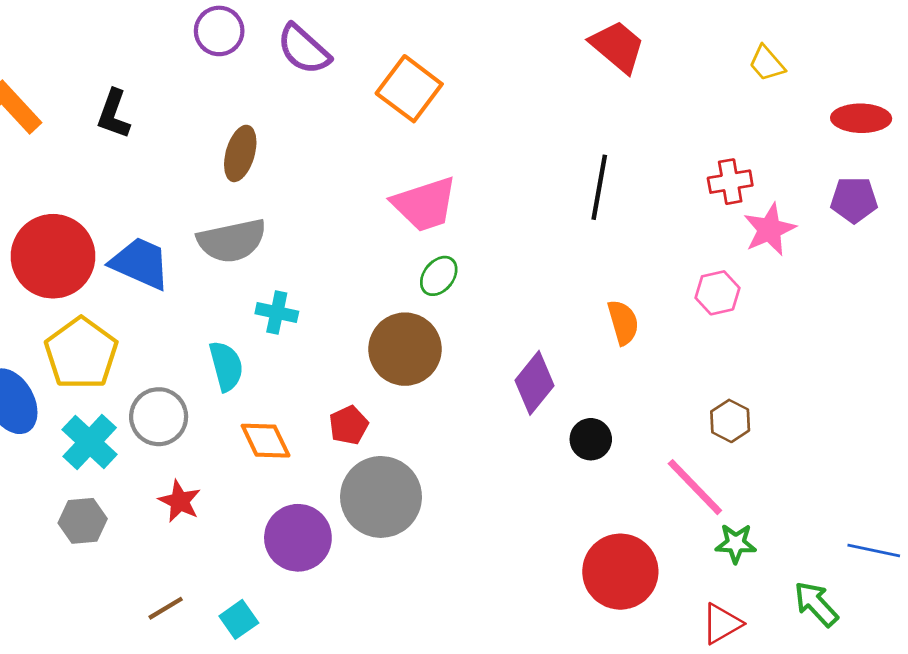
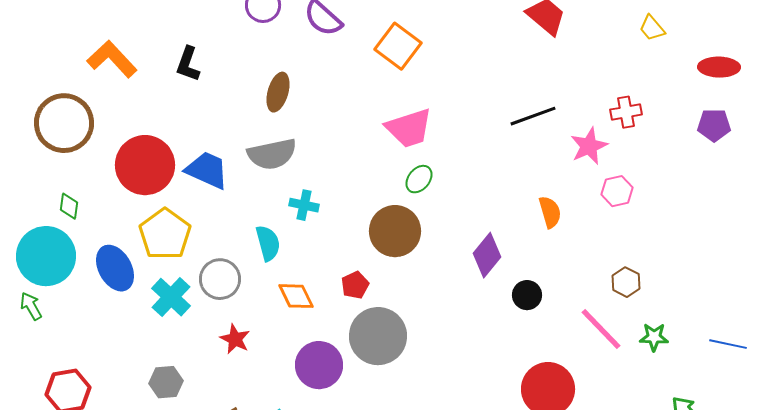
black line: (599, 187) -> (533, 116), turned 60
pink star: (770, 229) -> (589, 146), moved
gray hexagon: (83, 521) -> (166, 382), moved
green star: (736, 543) -> (654, 337), moved
blue line: (874, 550) -> (728, 344), moved

